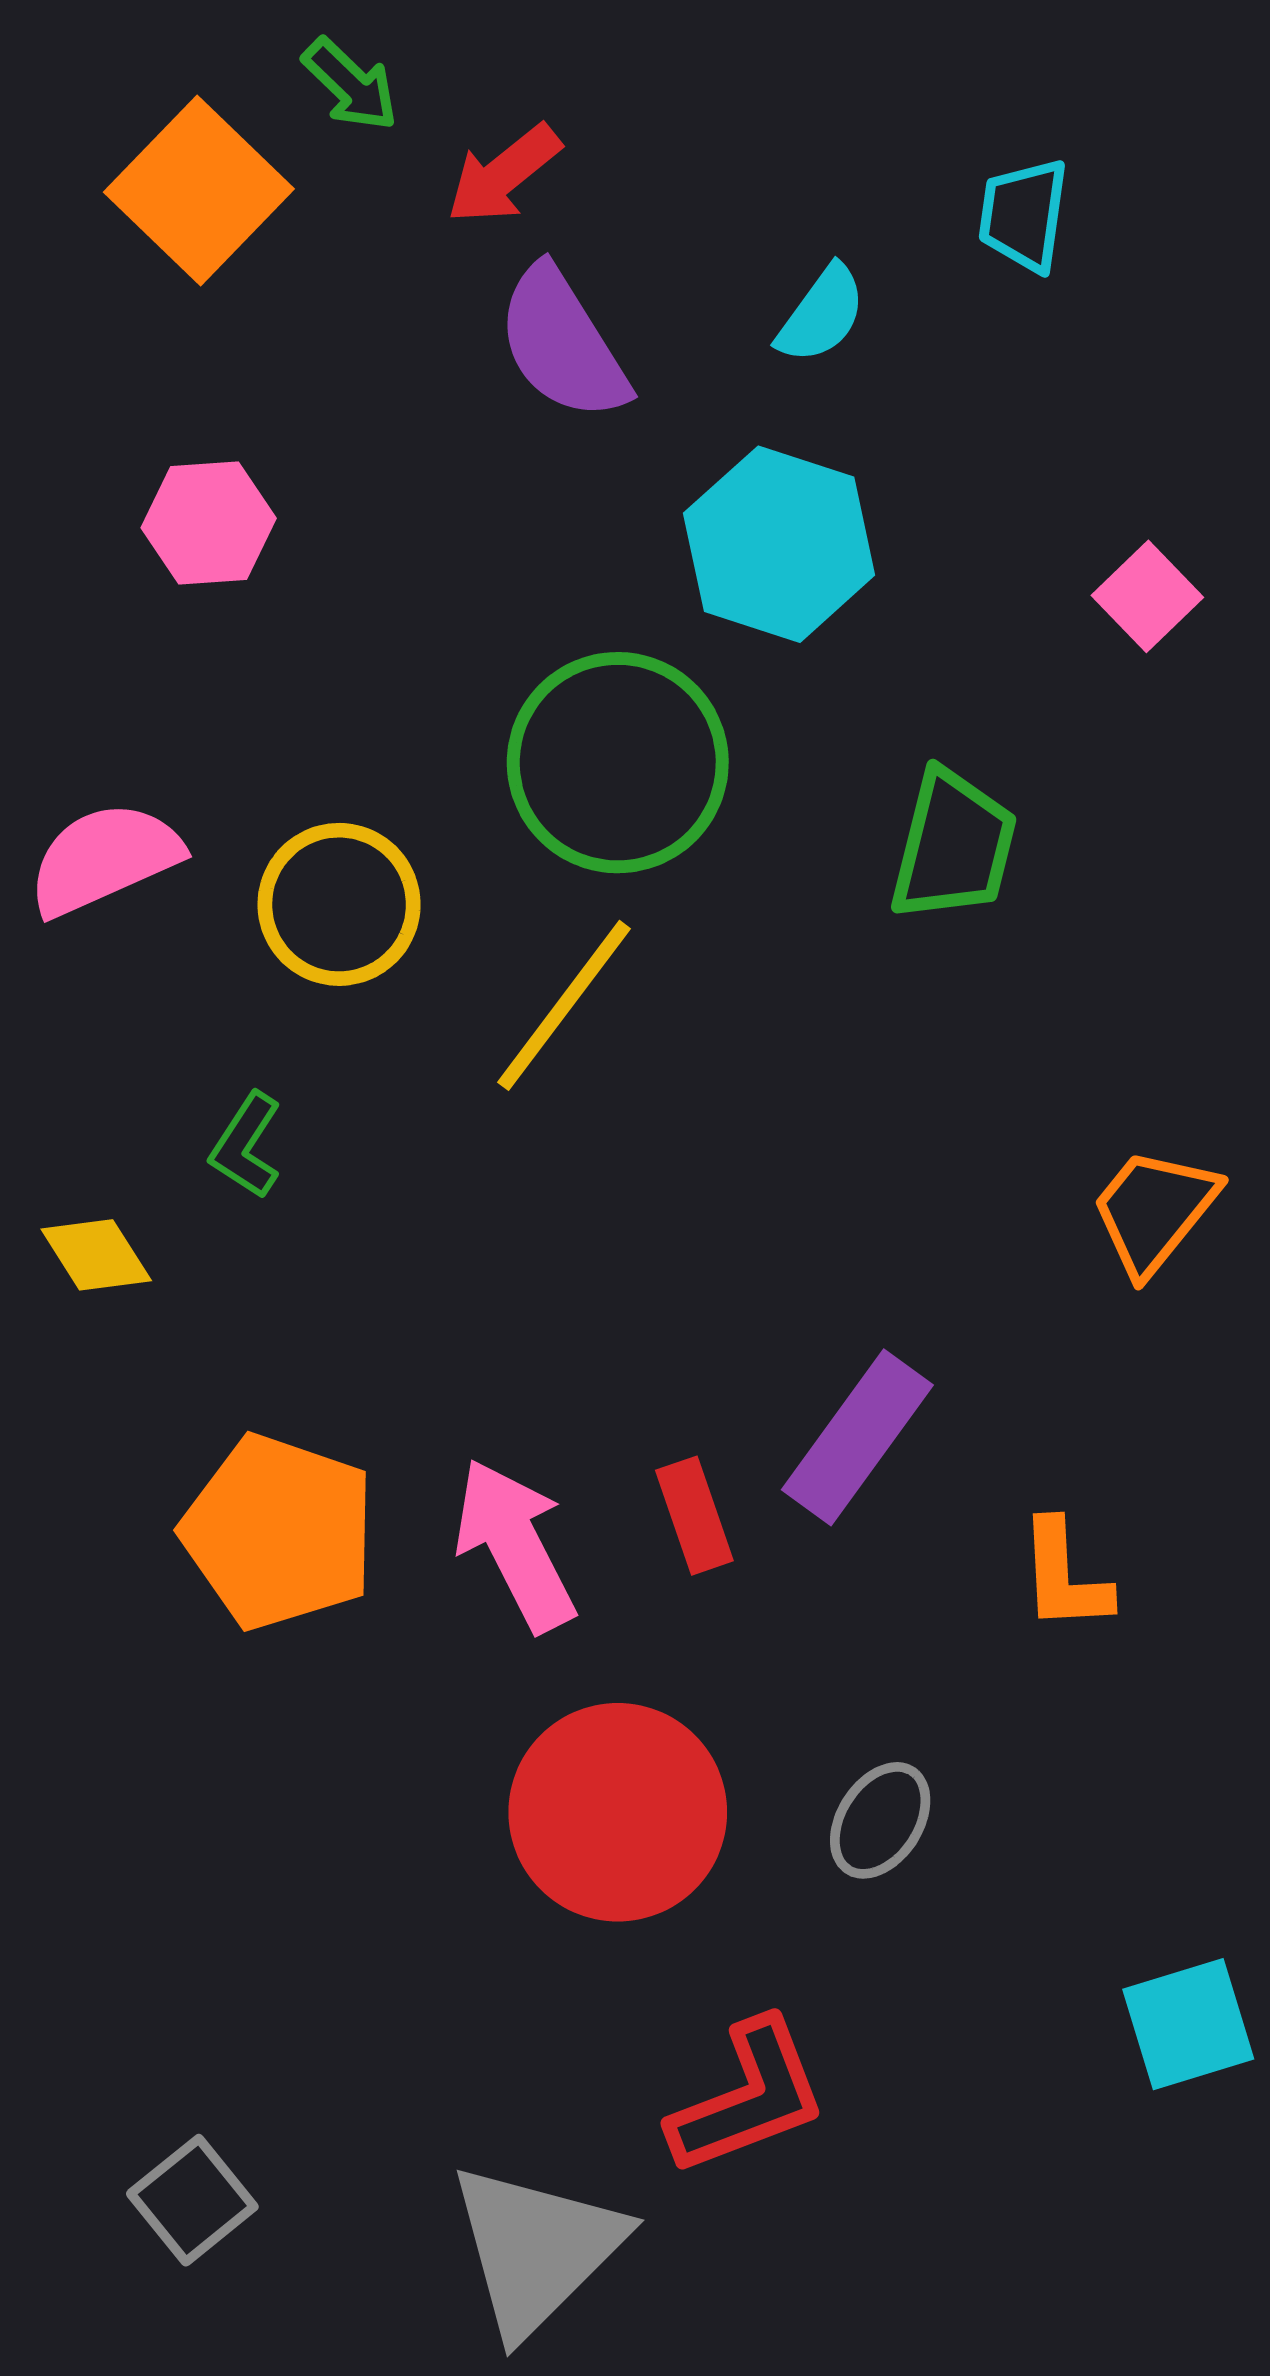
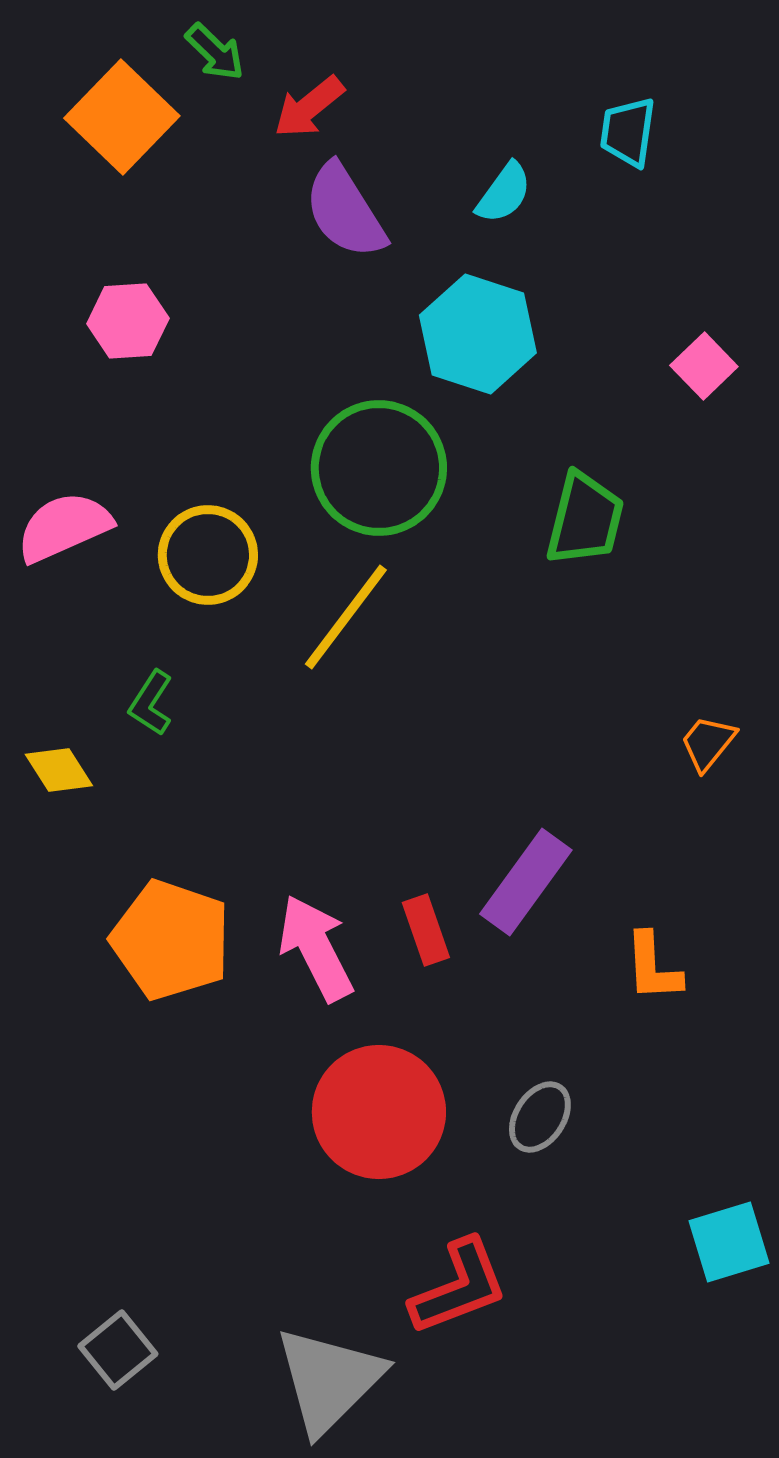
orange trapezoid: (1154, 1211) -> (708, 743), size x0.7

